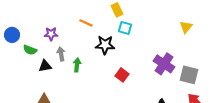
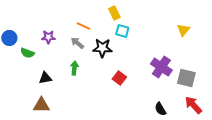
gray arrow: (61, 54) -> (77, 43), moved, turned -40
black triangle: (45, 66) -> (45, 78), moved

